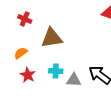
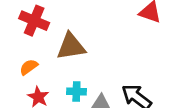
red cross: (25, 19) -> (34, 21), size x1.5

